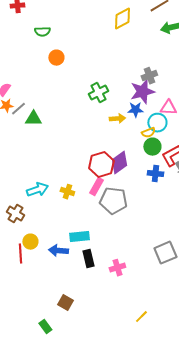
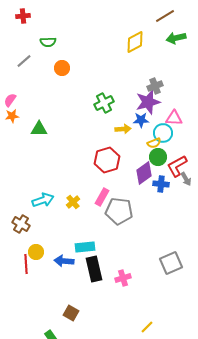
yellow diamond: (122, 19) -> (135, 42), moved
gray line: (18, 109) -> (24, 61), moved
purple diamond: (119, 163) -> (144, 173), moved
red hexagon: (101, 165) -> (107, 160), moved
yellow cross: (67, 192) -> (73, 202), turned 32
black rectangle: (88, 259) -> (94, 269), size x1.4

